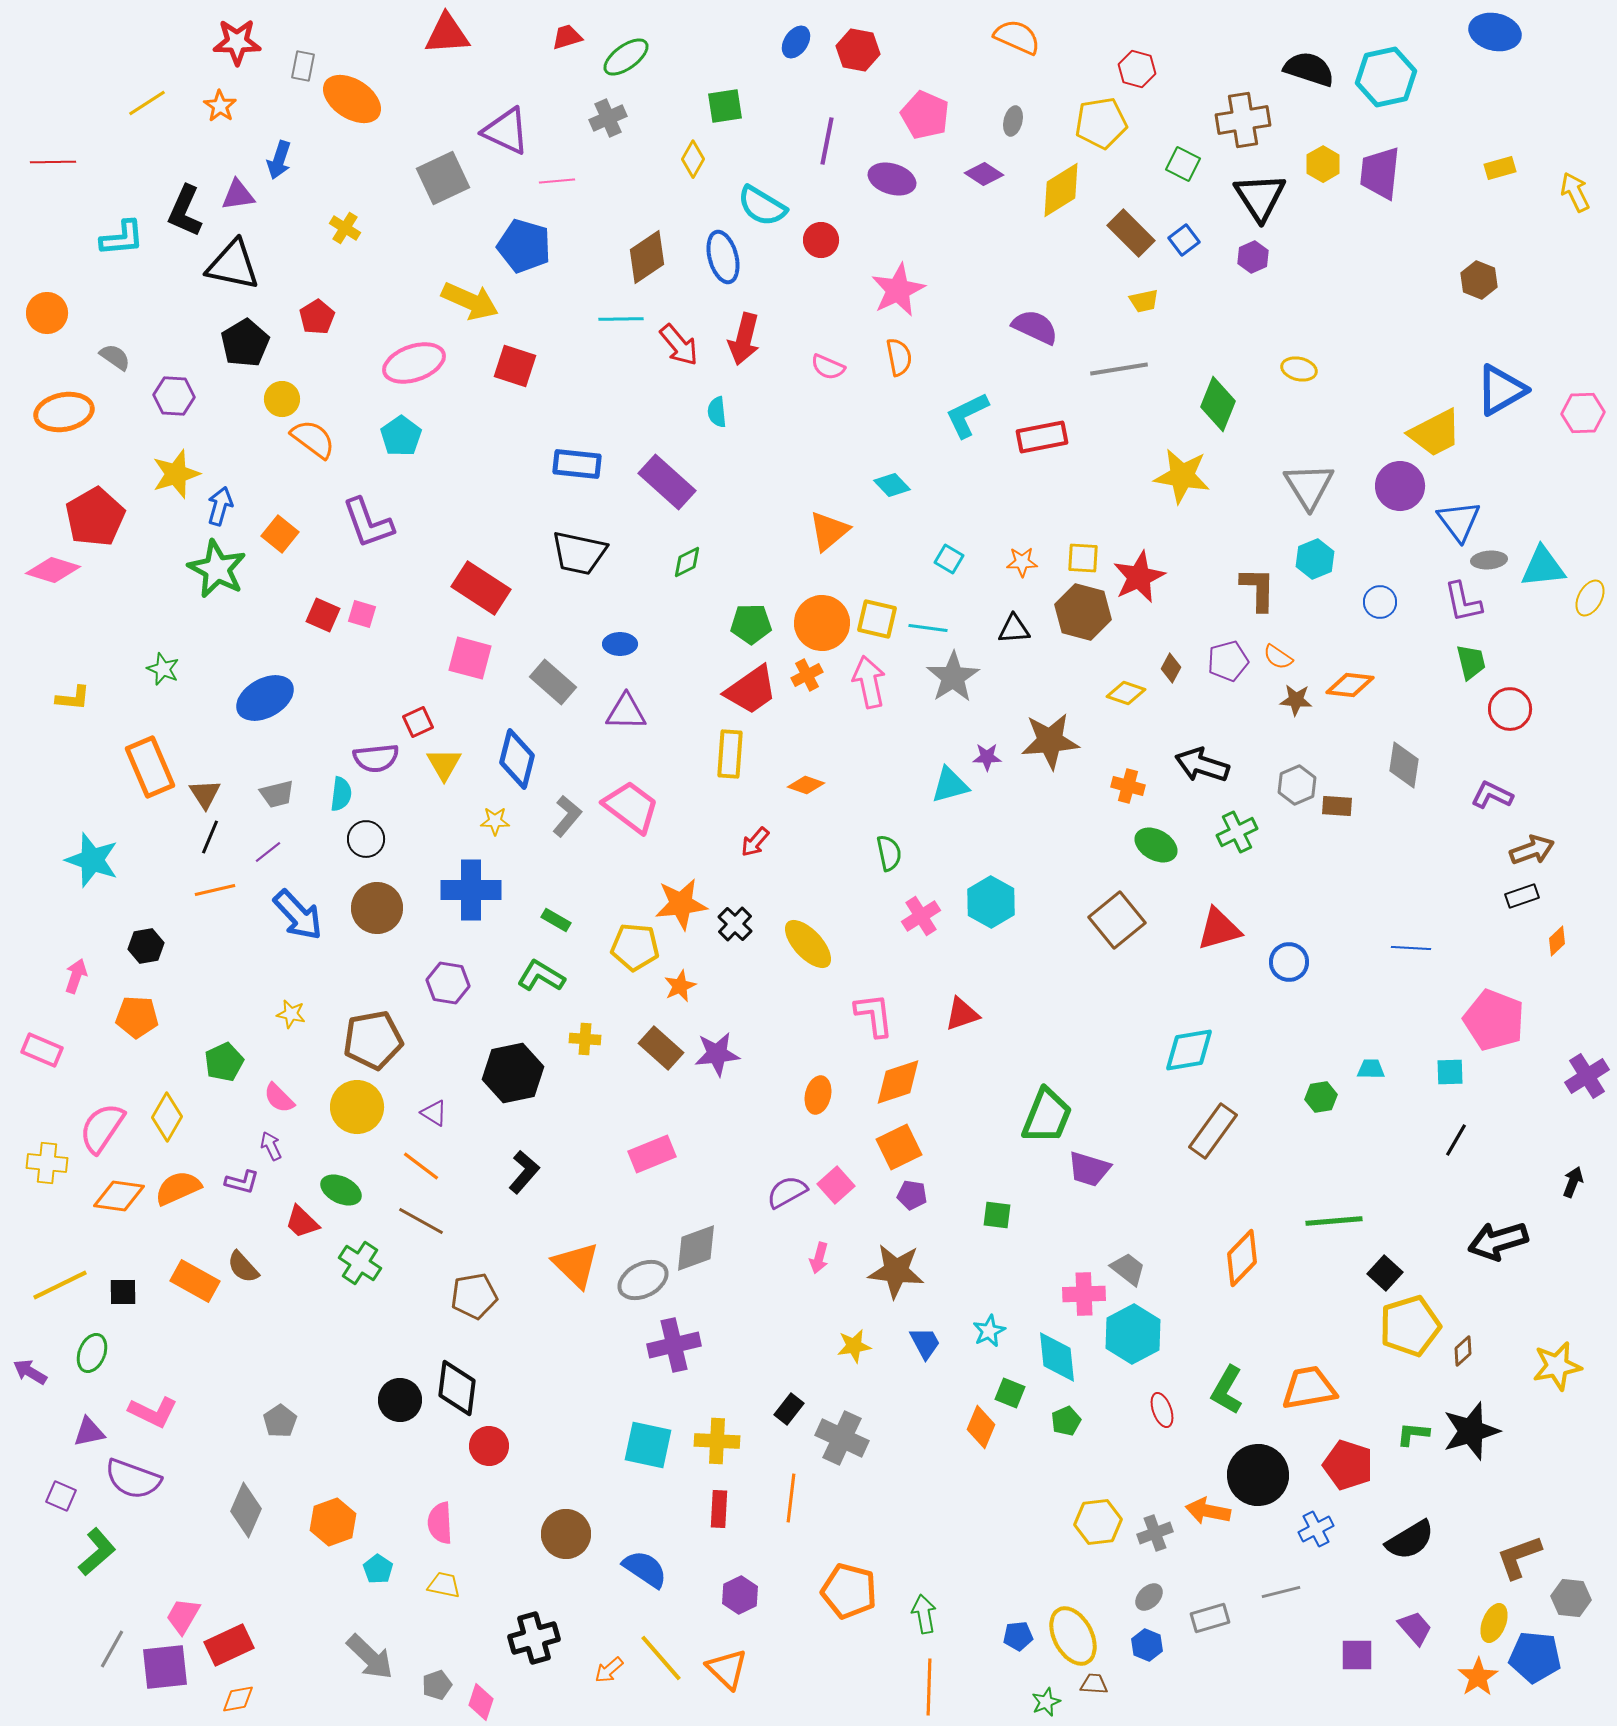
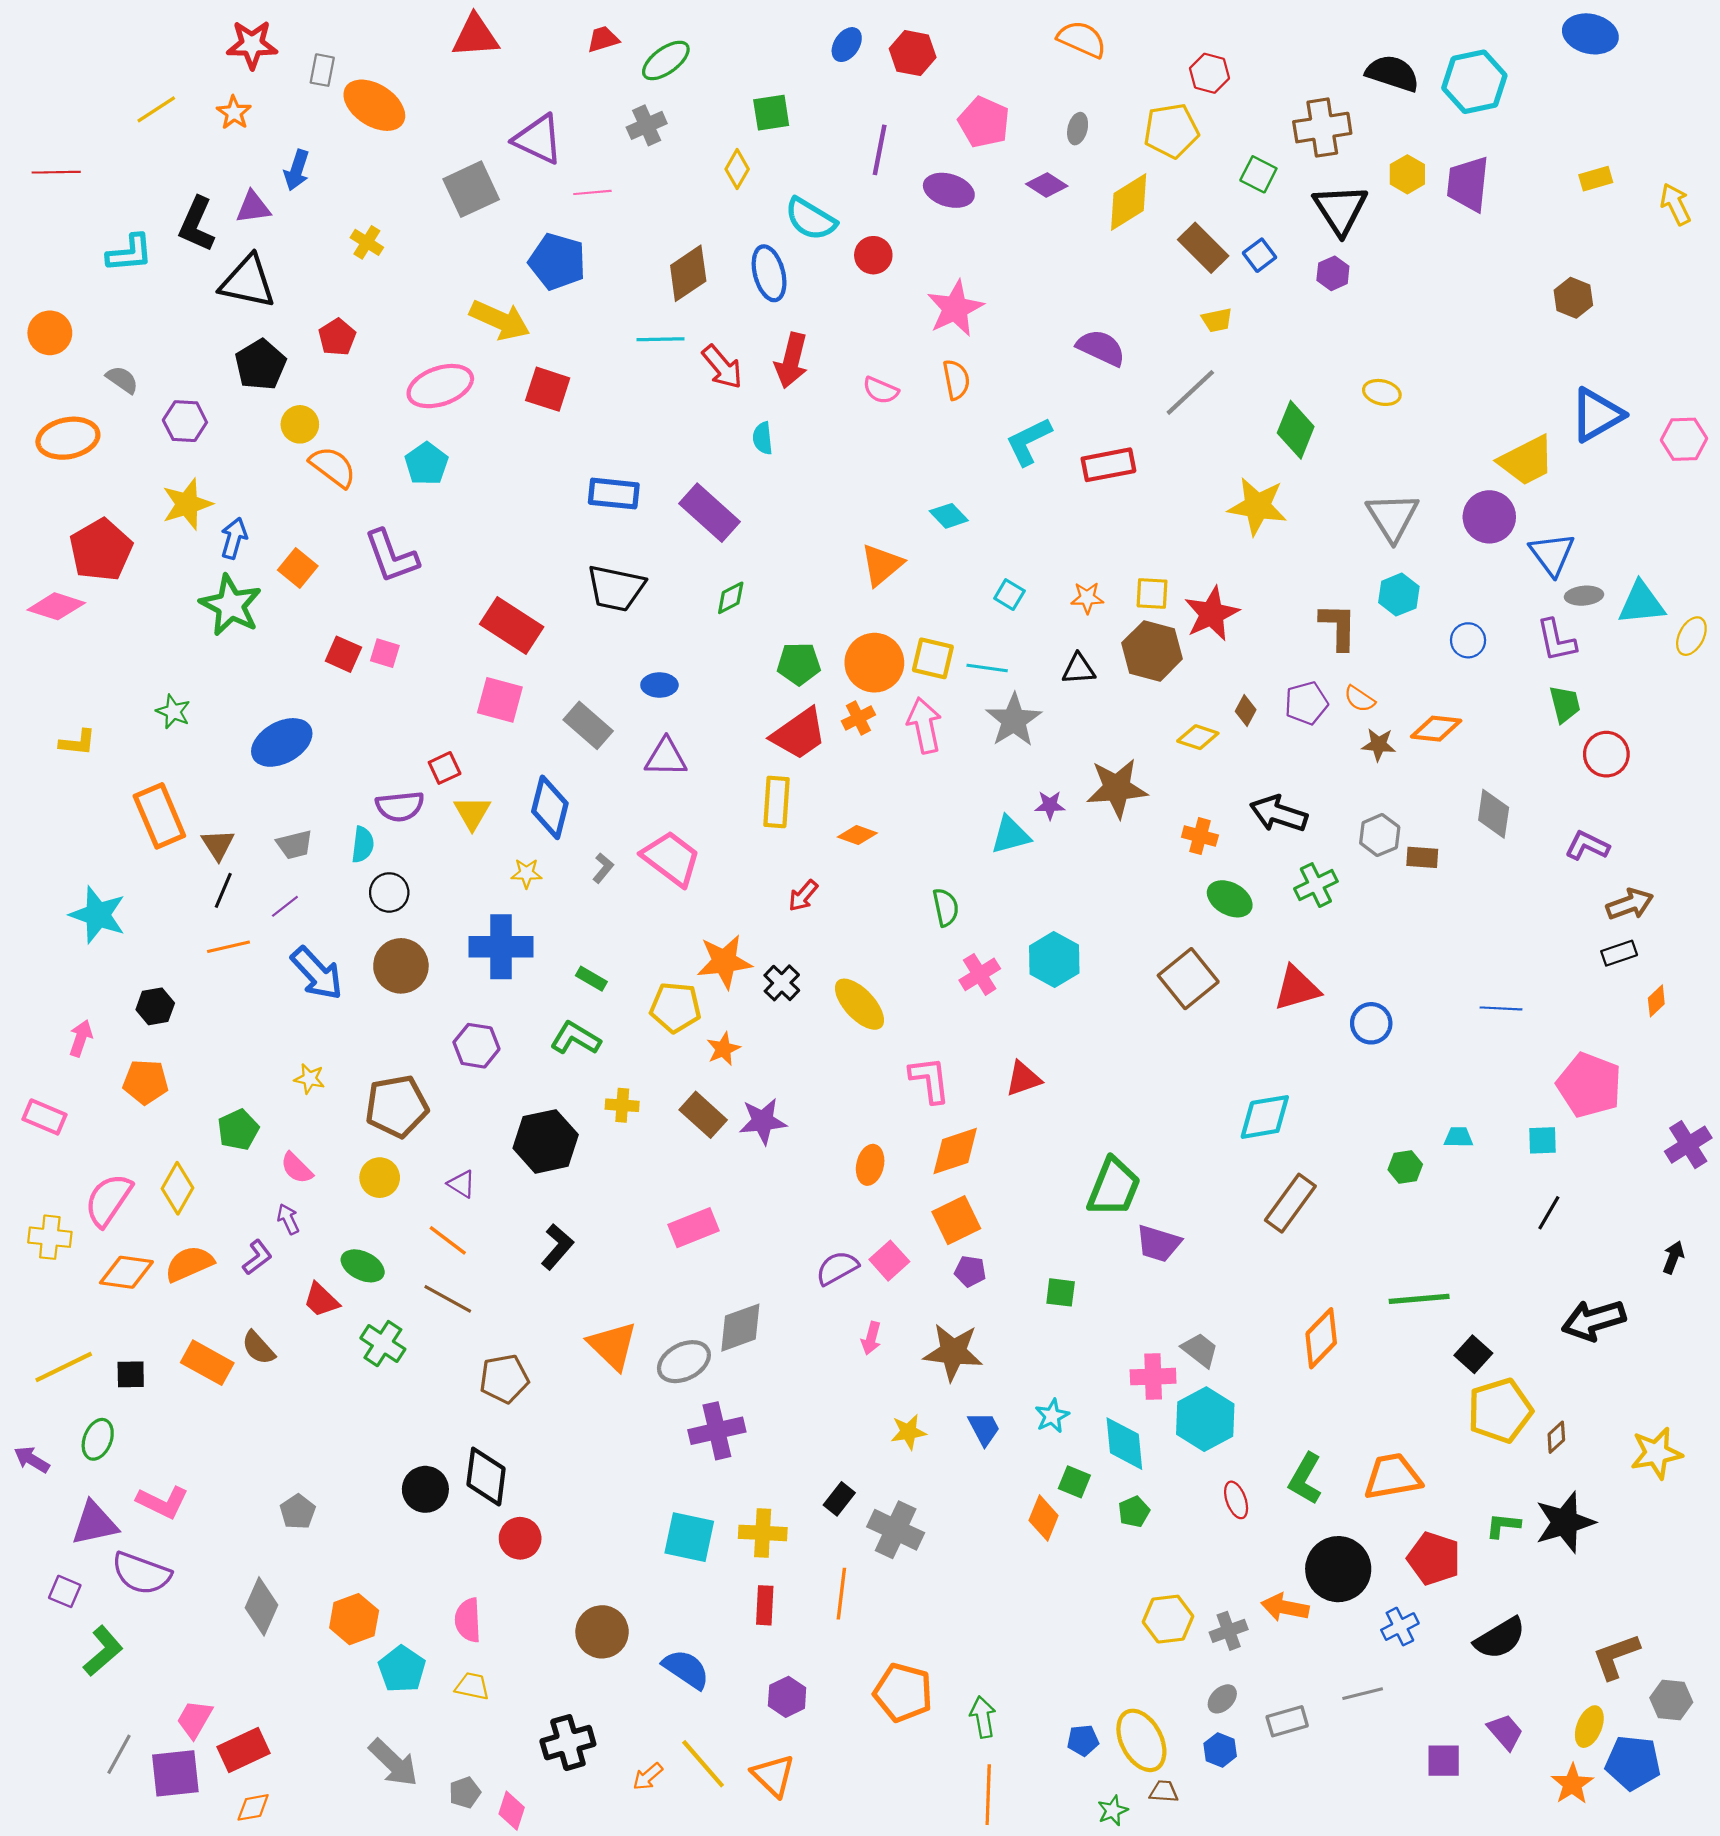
gray line: (1119, 369) -> (1190, 392), turned -34
gray L-shape: (567, 816) -> (603, 868), size x0.7
yellow circle: (357, 1107) -> (380, 1178), size x0.7
purple L-shape: (242, 1182) -> (257, 1257), turned -52
purple triangle: (89, 1432) -> (95, 1523), size x1.4
cyan pentagon: (378, 1569) -> (402, 1669), size x1.5

